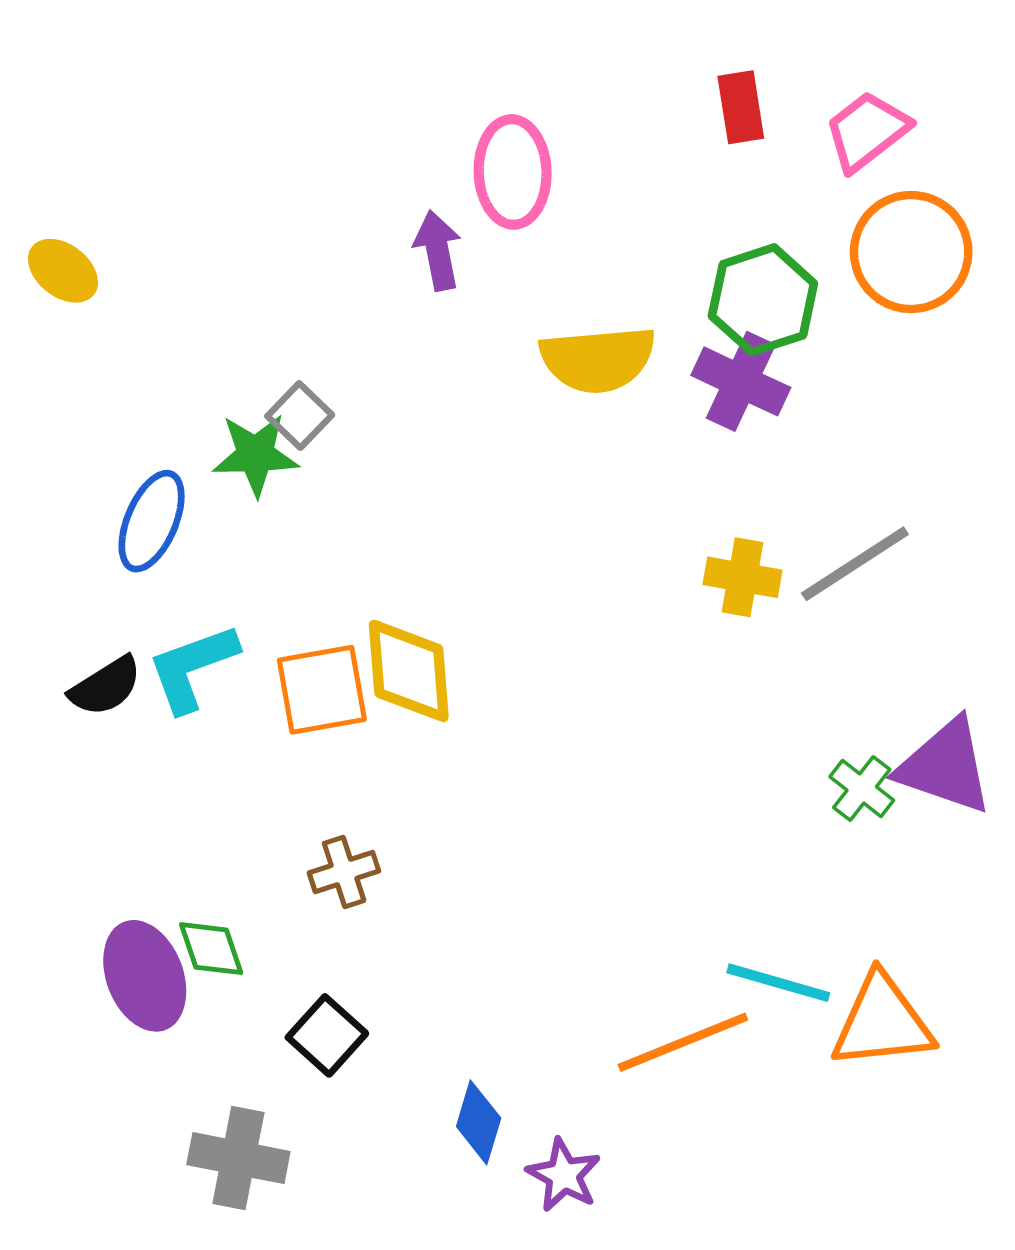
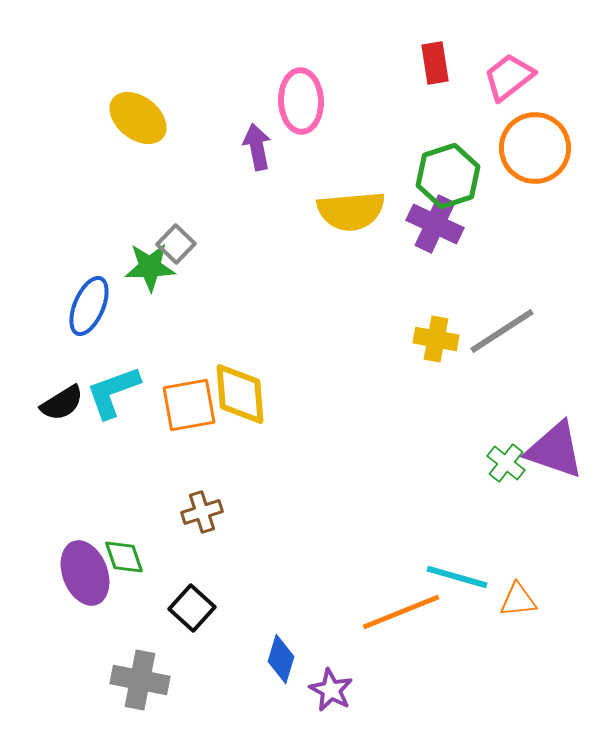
yellow ellipse: (63, 271) -> (138, 118), moved, size x1.4
orange triangle: (882, 1022) -> (518, 600), size x0.6

